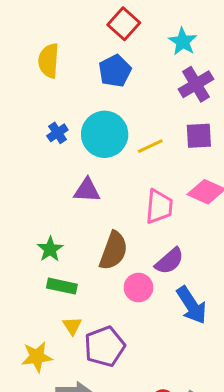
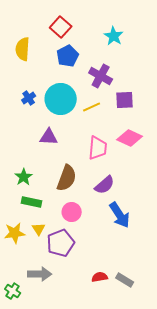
red square: (124, 24) -> (61, 27), moved
purple cross: (196, 84) -> (101, 76), moved, turned -30
pink circle: (138, 288) -> (72, 212), moved
yellow star: (37, 357) -> (15, 233), moved

